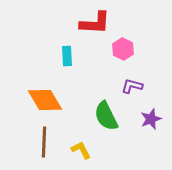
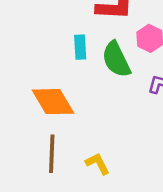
green semicircle: (106, 116) -> (116, 59), moved

